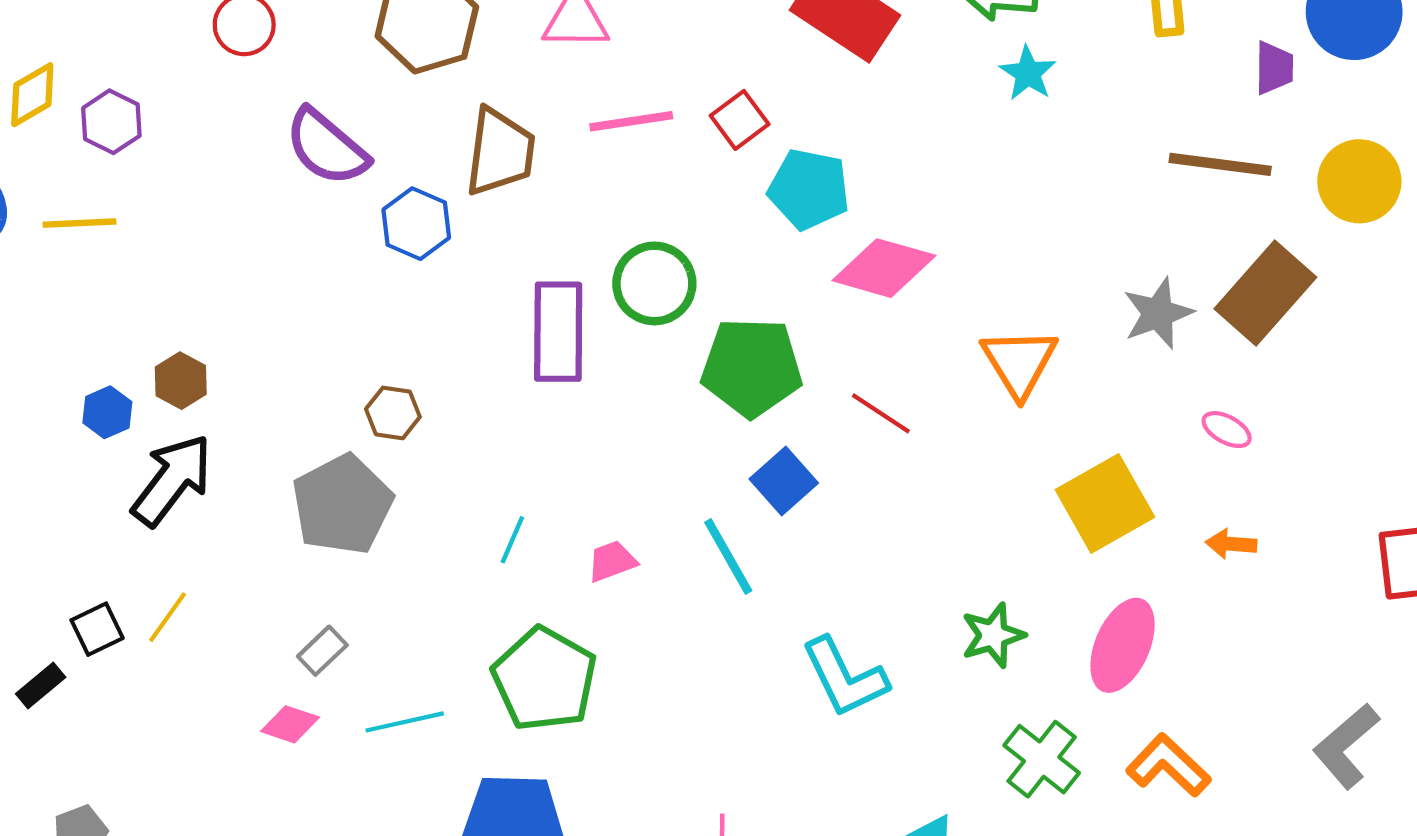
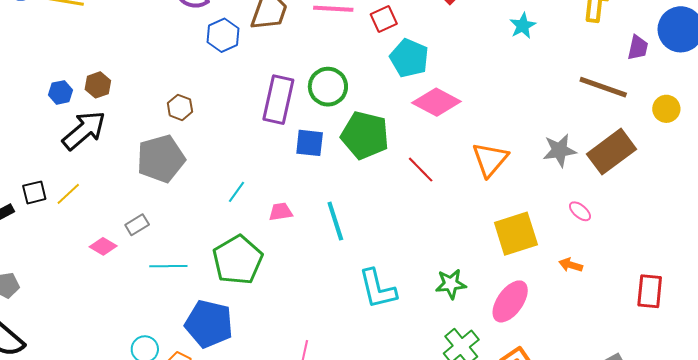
yellow circle: (1359, 181) -> (666, 109), size x0.7
brown hexagon: (393, 413) -> (180, 107), moved
blue square: (784, 481) -> (310, 143), moved, turned 36
pink diamond: (290, 724) -> (103, 246), moved

